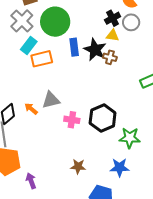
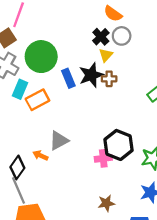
yellow triangle: (113, 35) -> (106, 55), turned -40
black star: (95, 50) -> (91, 75), turned -30
pink cross: (72, 120) -> (103, 158), moved

